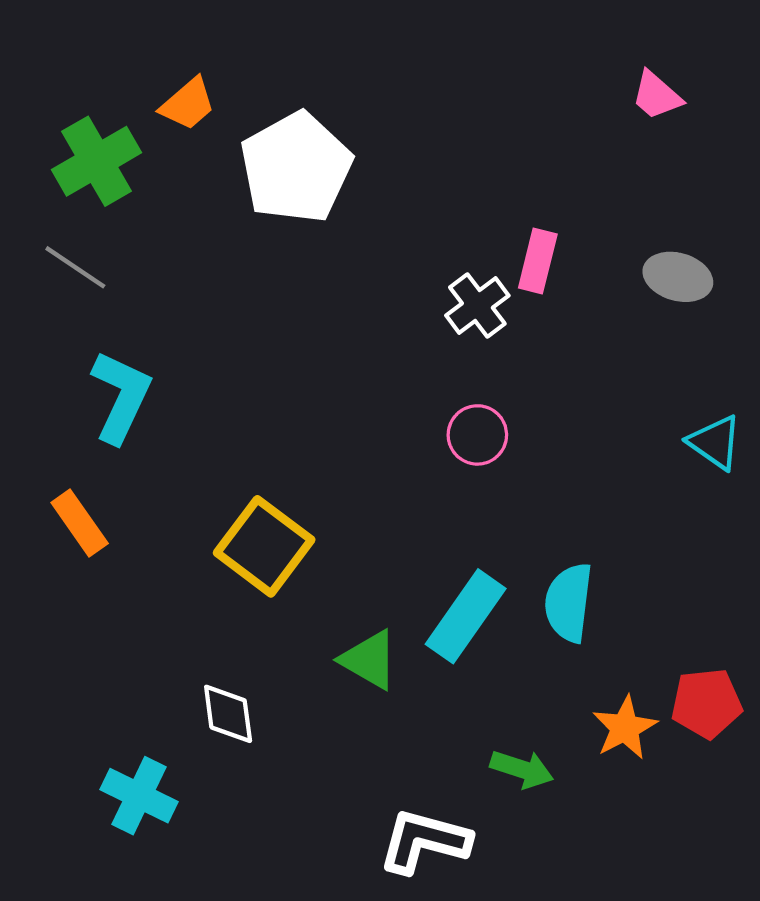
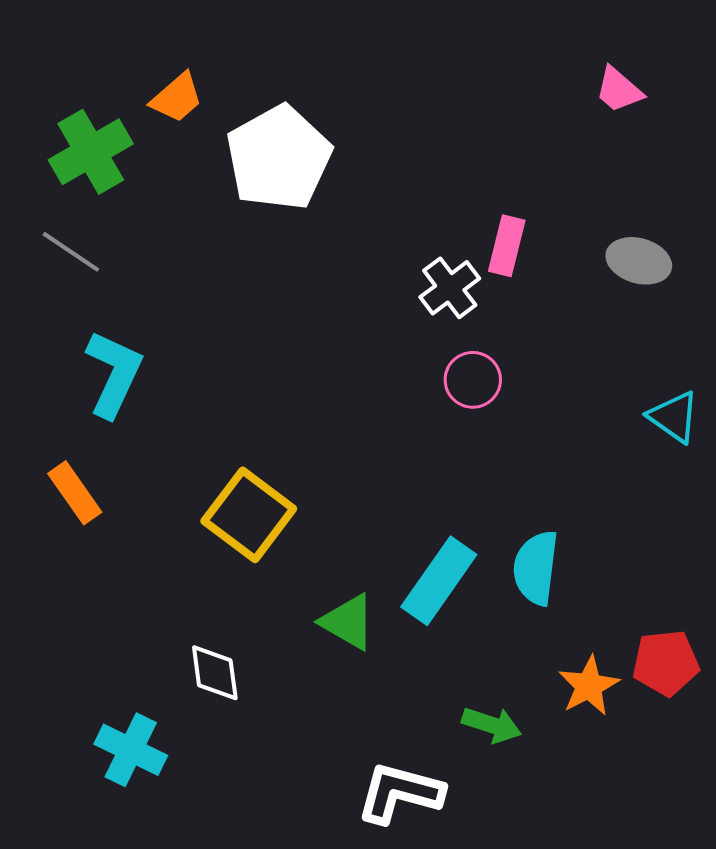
pink circle: (477, 435) -> (473, 380), moved

